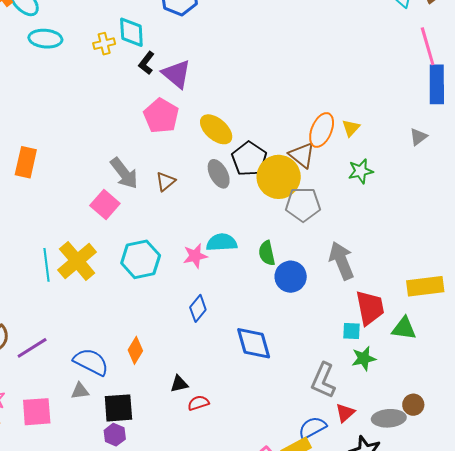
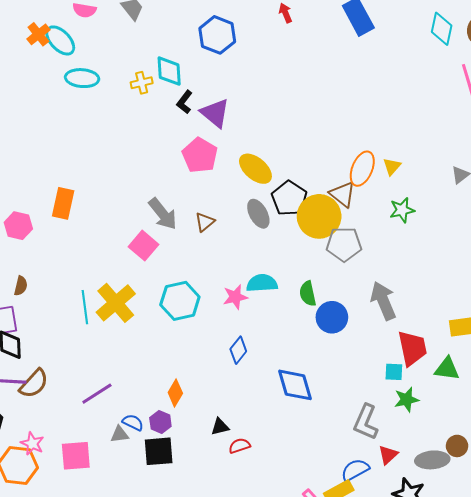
purple line: (32, 348) -> (97, 394), moved
blue semicircle: (91, 362) -> (133, 422), moved, size x0.6
purple hexagon: (115, 435) -> (160, 422), moved

